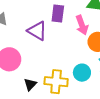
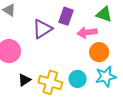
pink arrow: (82, 25) -> (87, 32), turned 90
purple triangle: (37, 31) -> (42, 29), turned 45

